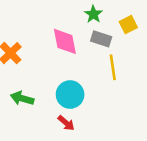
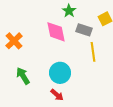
green star: (93, 14) -> (69, 11), moved
green arrow: (22, 98) -> (23, 76), turned 42

